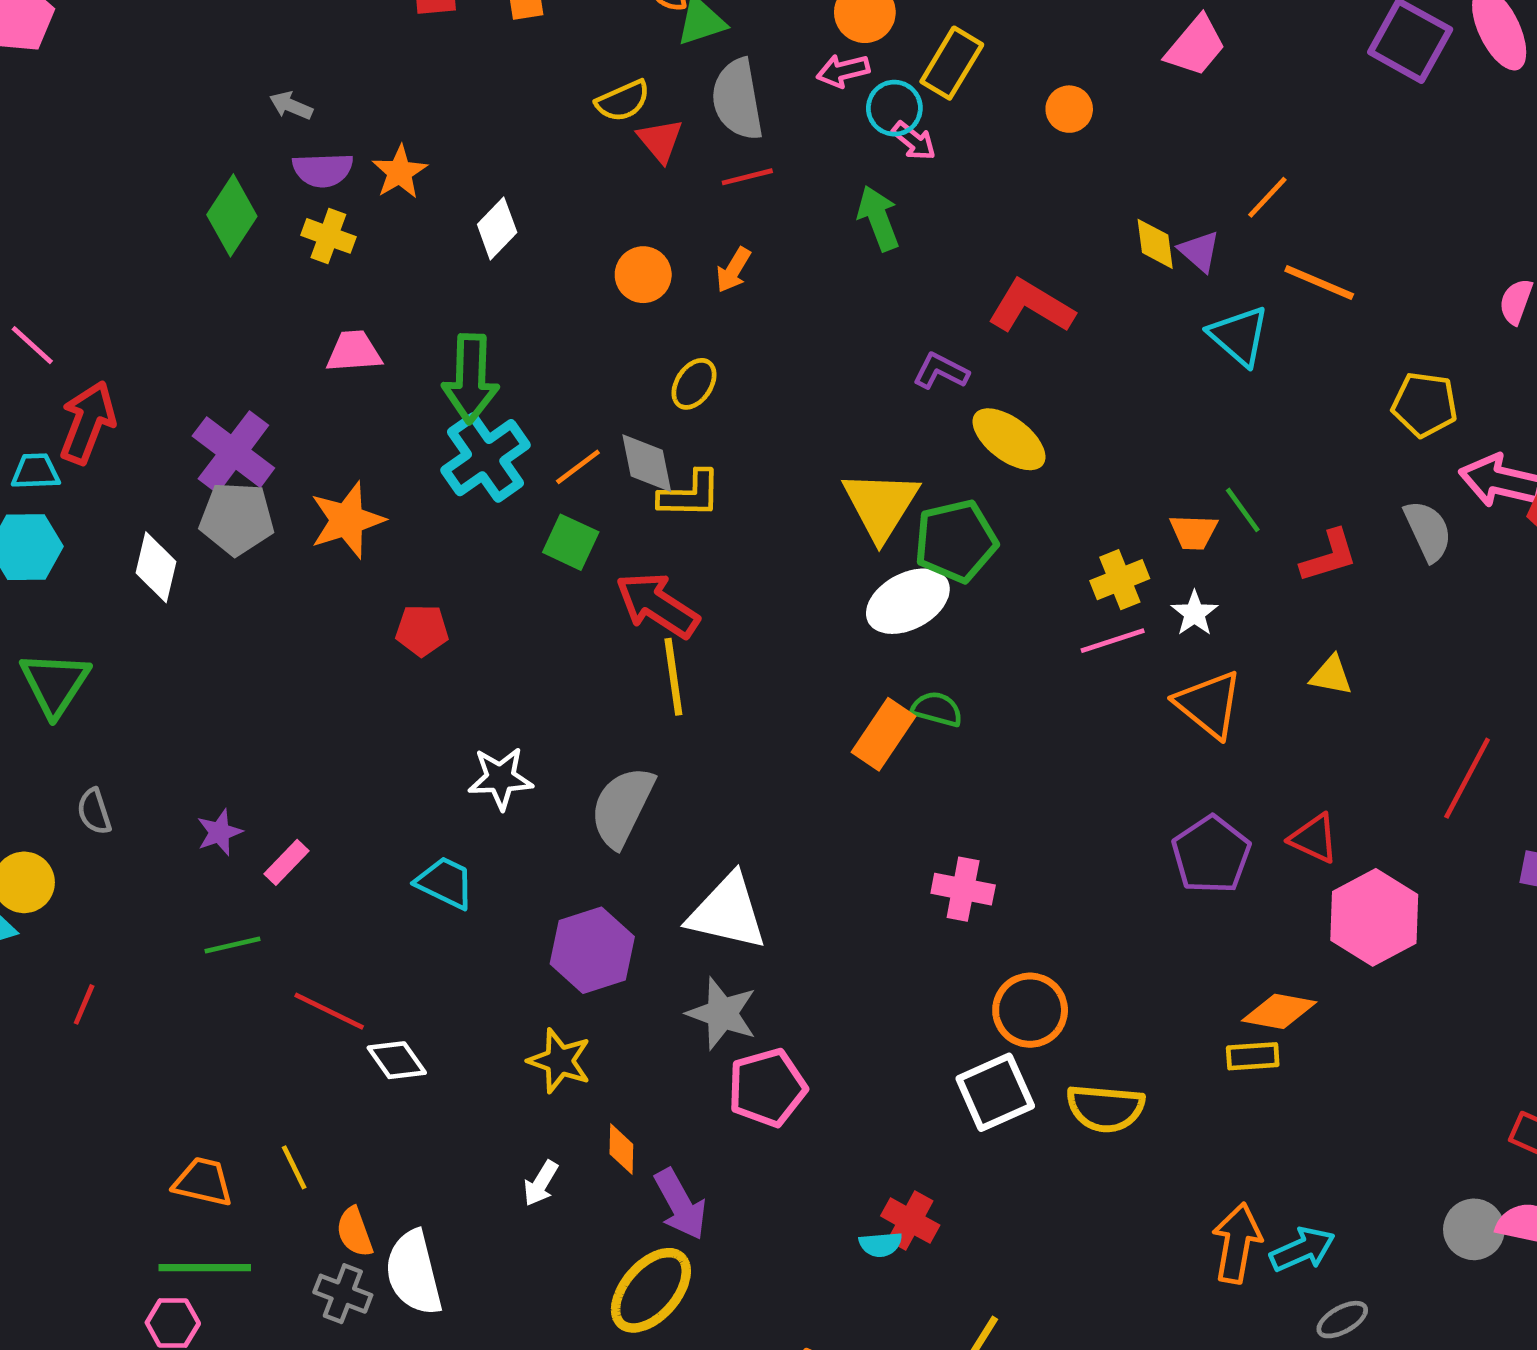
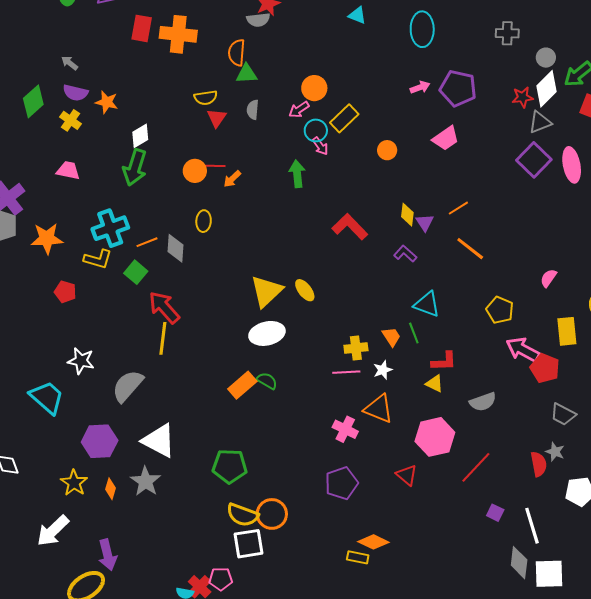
pink arrow: (843, 71) -> (299, 110), turned -35
gray semicircle: (737, 99) -> (253, 110), size x0.6
orange star: (400, 172) -> (107, 102), turned 30
red line: (747, 177) -> (214, 166), moved
cyan triangle: (1239, 336) -> (427, 304), moved, turned -36
purple L-shape: (941, 371) -> (405, 254), moved
green arrow: (471, 379) -> (135, 167), moved
yellow ellipse: (694, 384) -> (204, 221), turned -45
yellow ellipse: (1009, 439) -> (305, 290), moved, size x0.7
yellow L-shape: (690, 495) -> (98, 259), moved
gray semicircle: (1428, 531) -> (483, 402), moved, turned 80
orange trapezoid: (1194, 532) -> (391, 337), turned -140
green pentagon: (956, 541) -> (230, 466), moved
yellow triangle: (1331, 675) -> (435, 384), moved
orange triangle: (1209, 704) -> (379, 409), turned -32
purple pentagon: (1211, 855) -> (341, 483), moved
cyan trapezoid: (445, 883) -> (47, 397), size x1.4
pink cross: (963, 889) -> (345, 429), moved
pink hexagon: (1374, 917) -> (435, 437), moved
pink pentagon: (767, 1088) -> (221, 579), moved, size x0.7
yellow semicircle: (1105, 1108) -> (243, 515), moved
orange diamond: (621, 1149) -> (111, 489), moved
white arrow: (541, 1183) -> (53, 531), size x1.8

